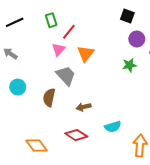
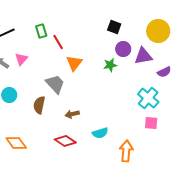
red line: (69, 32) -> (58, 42), turned -70
pink triangle: (58, 49) -> (21, 59), moved
green star: (129, 65) -> (110, 65), moved
orange diamond: (37, 146) -> (16, 143), moved

